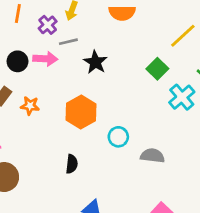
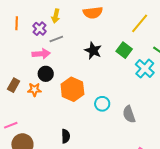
black circle: (17, 61) -> (46, 74), moved
black star: (95, 62) -> (93, 51), moved
gray semicircle: (152, 156) -> (129, 114), turned -108
black semicircle: (72, 164) -> (66, 136), moved

